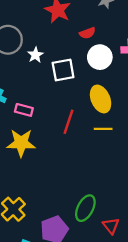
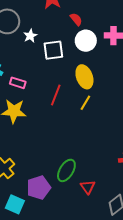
red semicircle: (87, 33) -> (76, 19), turned -112
yellow line: (103, 129) -> (85, 103), turned -63

